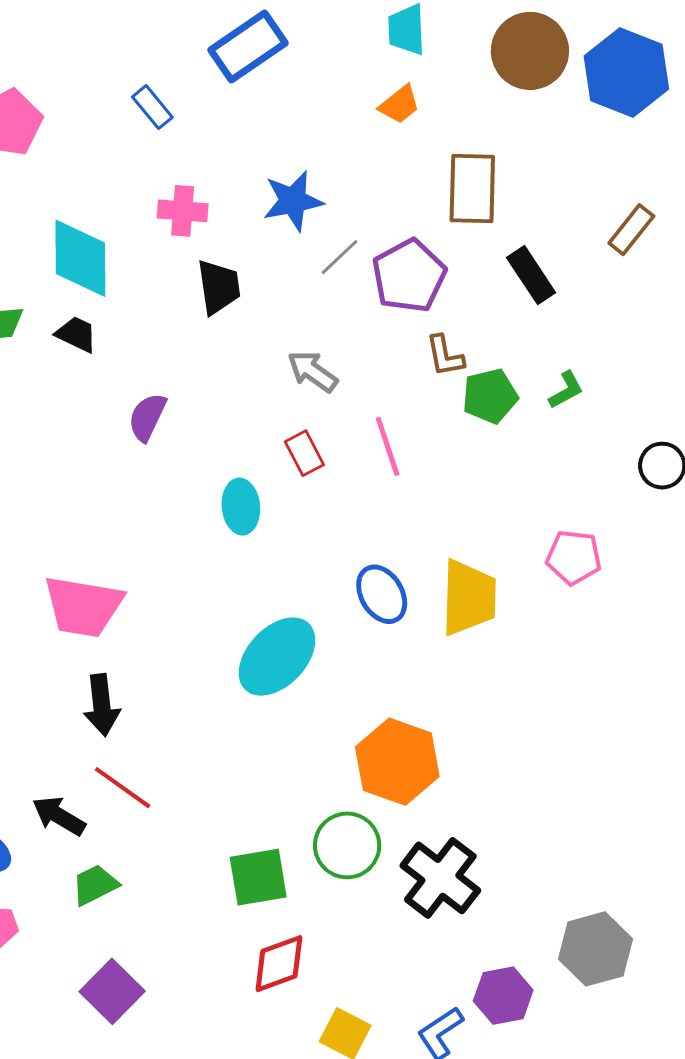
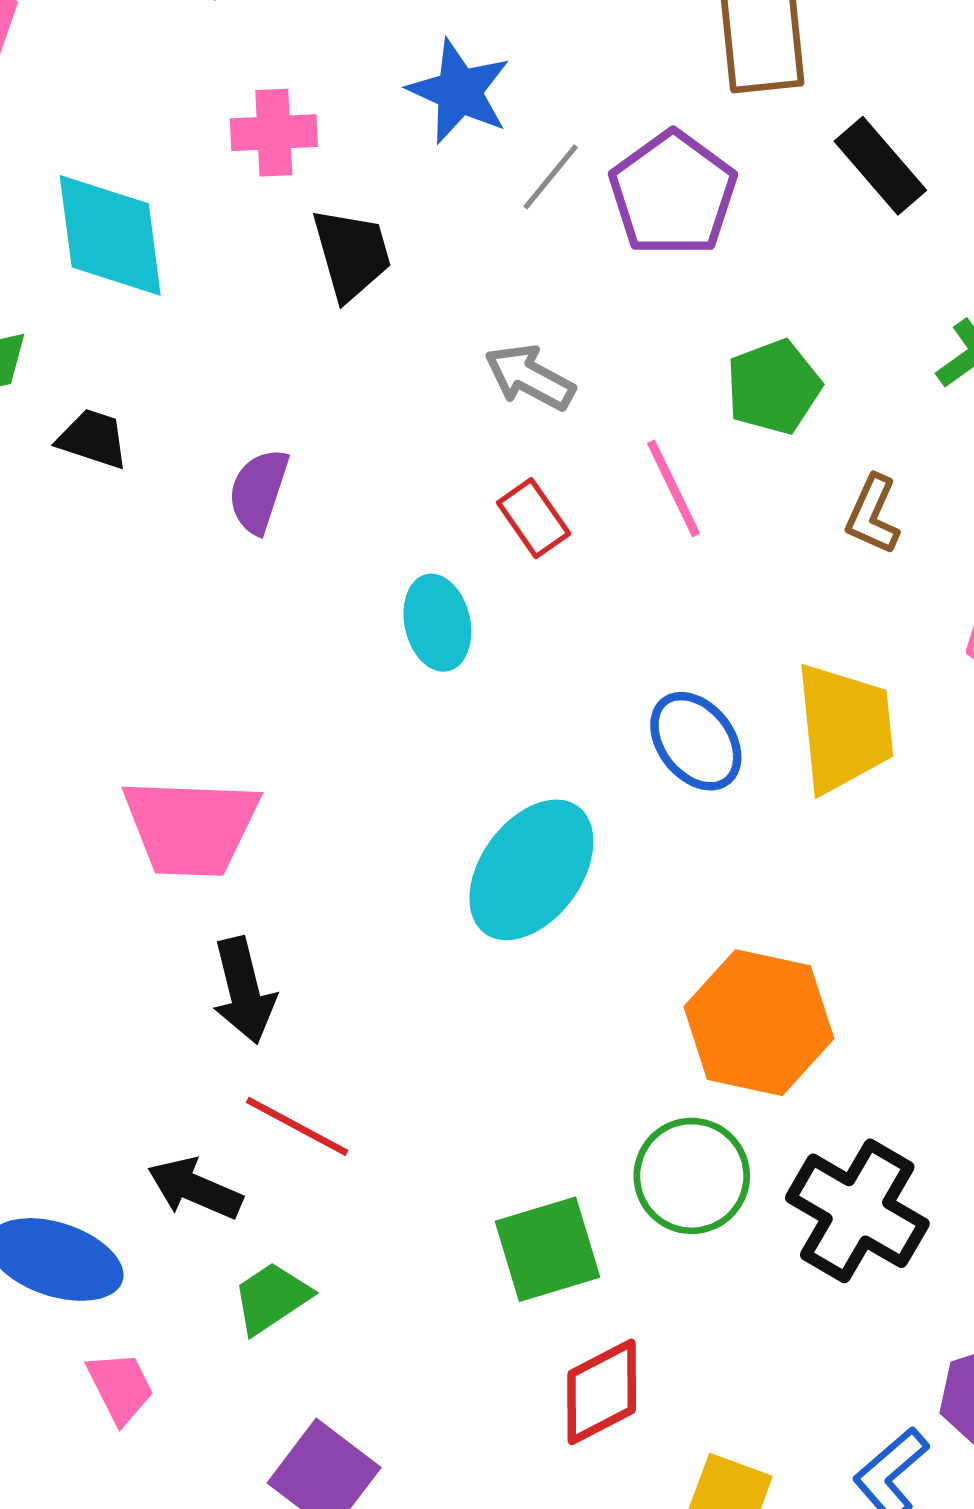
blue star: (293, 201) -> (459, 91), turned -30
black trapezoid: (76, 334) -> (93, 439), moved
brown L-shape: (445, 356) -> (873, 515), moved, turned 42
green pentagon: (490, 396) -> (774, 387), moved

